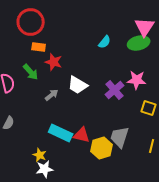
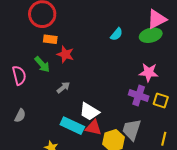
pink triangle: (145, 27) -> (157, 19), turned 30
white trapezoid: (78, 85) -> (89, 112), moved
purple cross: (115, 90) -> (139, 95), moved, turned -30

